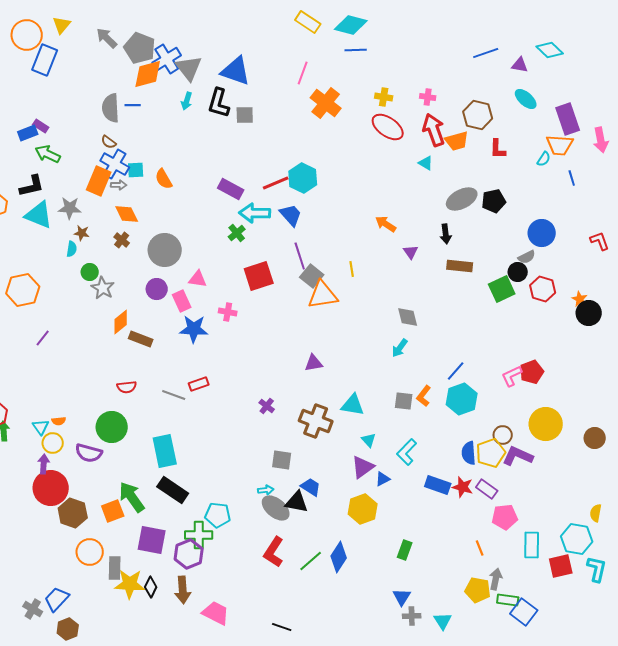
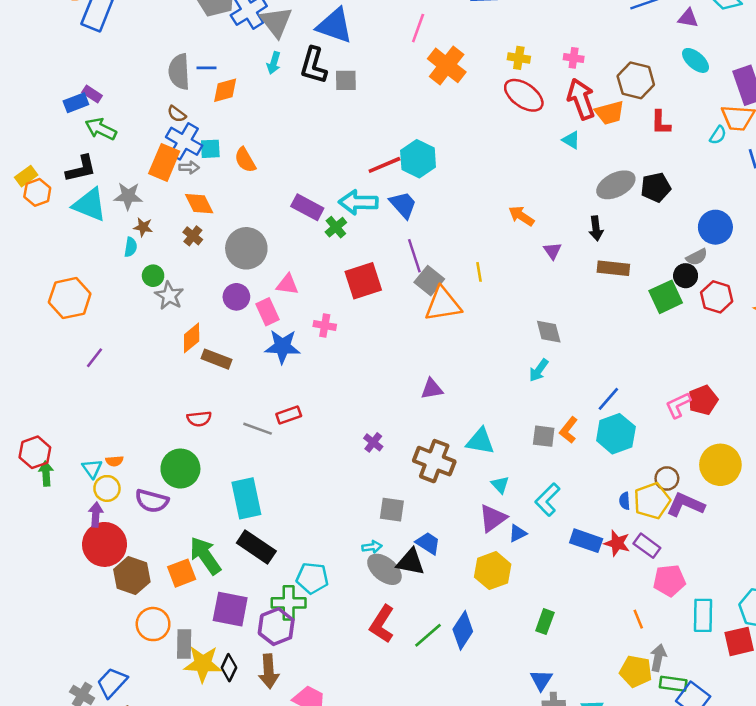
orange diamond: (148, 74) -> (225, 90), moved, size x0.7
purple rectangle: (231, 189) -> (307, 207), moved
blue semicircle: (469, 453) -> (625, 501), size x0.6

